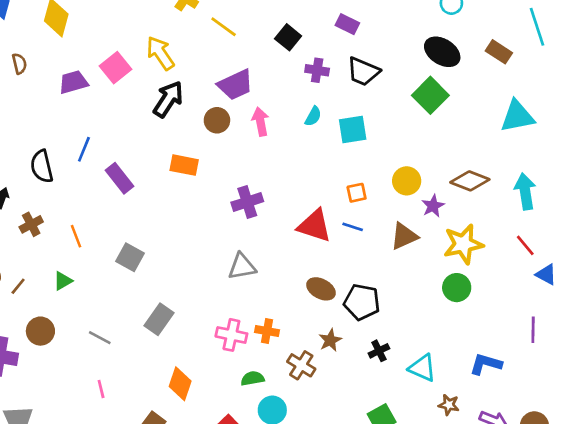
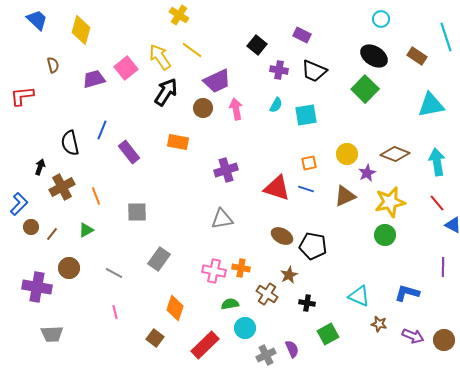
yellow line: (224, 27) -> (192, 50), moved
brown cross: (31, 224) -> (62, 187), size x1.4
gray square: (130, 257) -> (137, 212), turned -30
black cross: (379, 351) -> (307, 303), moved, turned 35

